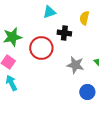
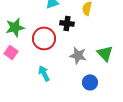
cyan arrow: (11, 83) -> (44, 73), moved

